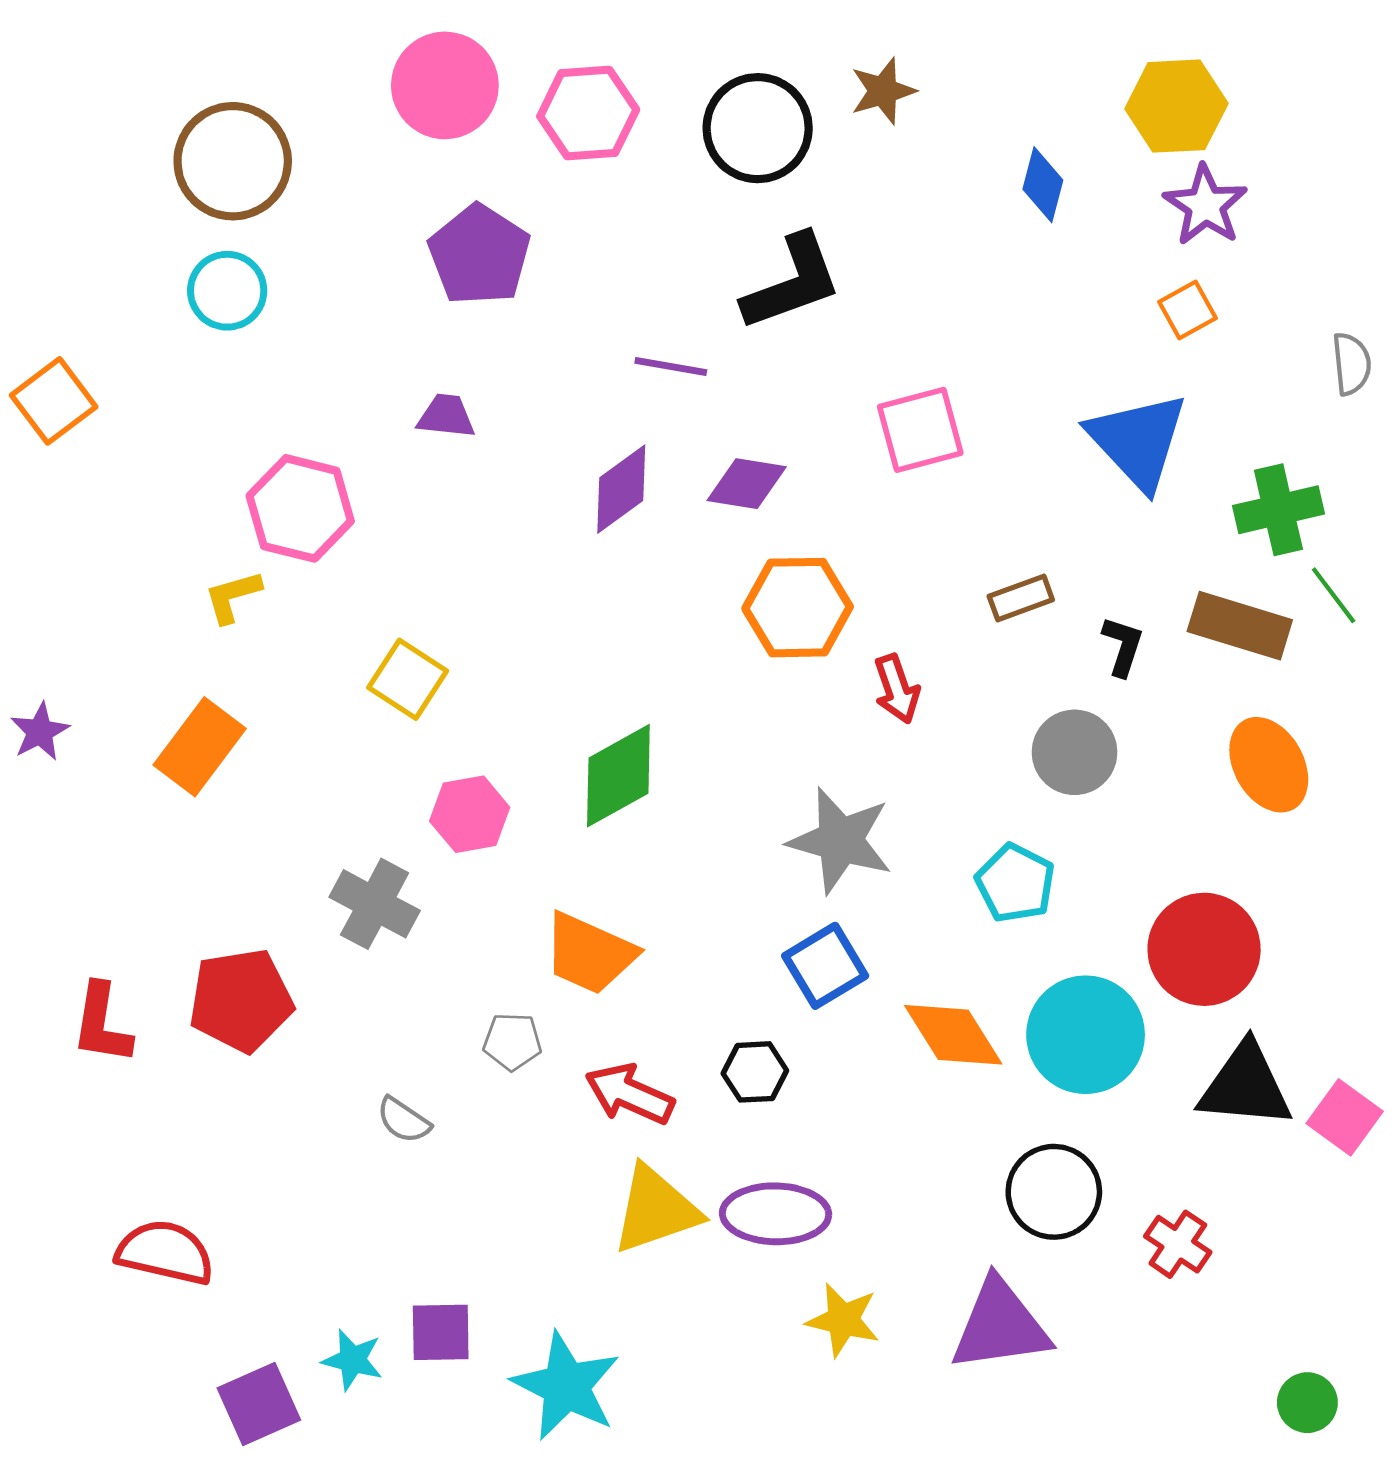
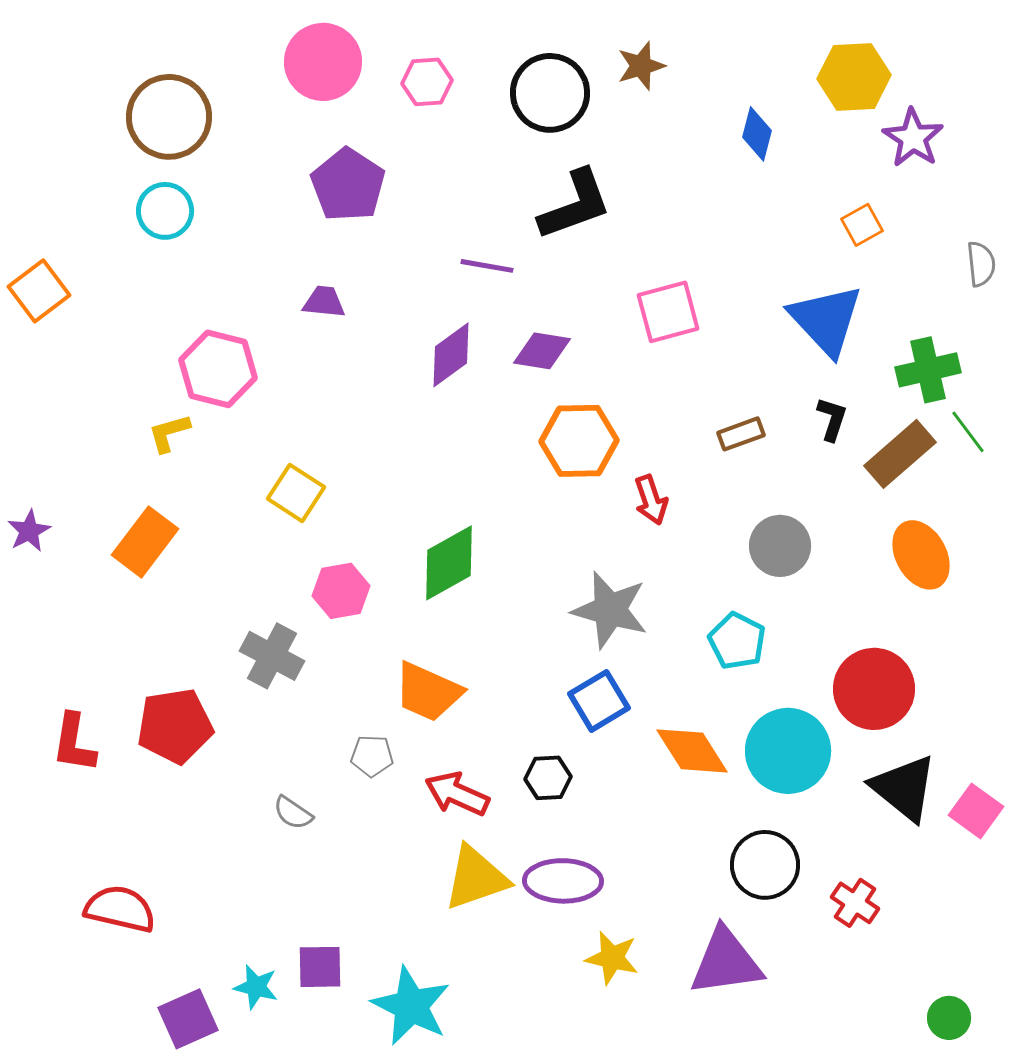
pink hexagon: (588, 113) -> (427, 82), size x0.7
purple star: (1205, 205) -> (913, 138), moved
brown rectangle: (1240, 626) -> (900, 454), turned -58
black L-shape: (1123, 646) -> (832, 419), moved
black triangle: (1245, 1086) -> (904, 788), turned 34

